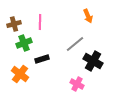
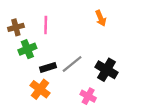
gray line: (75, 44) -> (72, 64), moved
orange cross: (20, 74) -> (40, 89), moved

